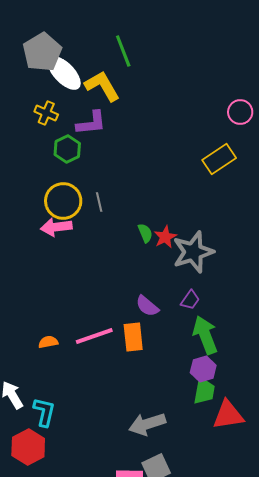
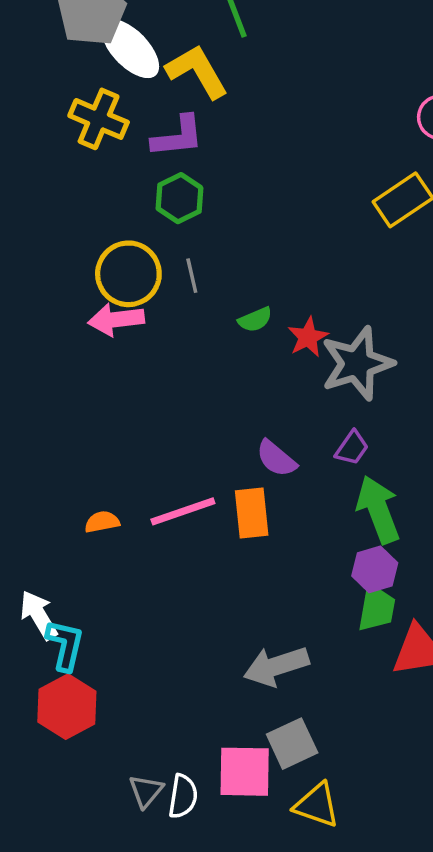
yellow cross: (46, 113) -> (99, 119), size x1.4
green hexagon: (67, 149) -> (179, 198), moved
green semicircle: (145, 233) -> (255, 320), moved, turned 90
cyan L-shape: (44, 412) -> (65, 645), moved

